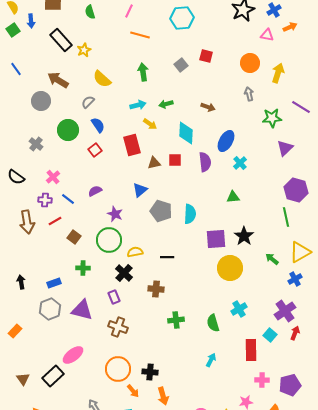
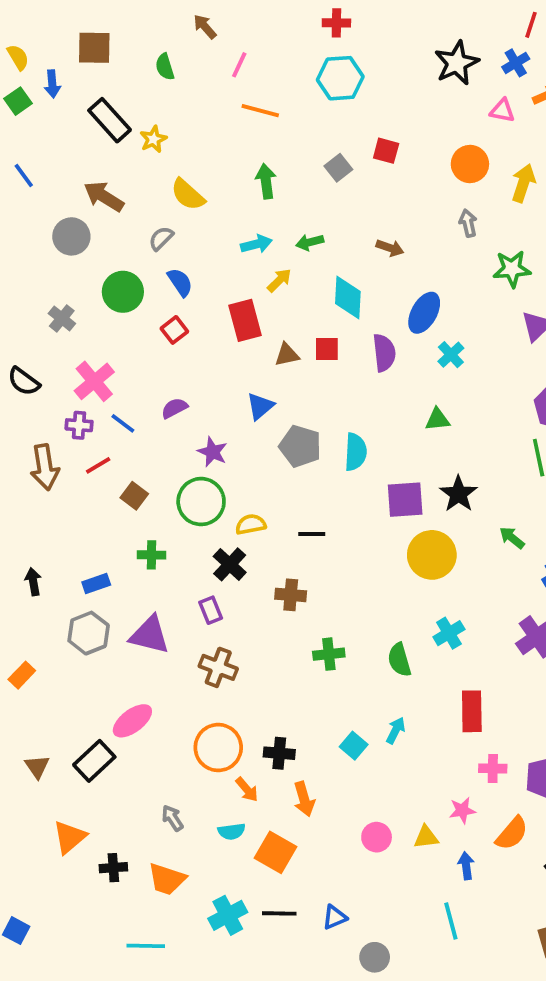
yellow arrow: (150, 124) -> (279, 280), turned -80
pink cross: (53, 177) -> (94, 381), size x1.5
cyan square: (270, 335) -> (354, 746), moved

